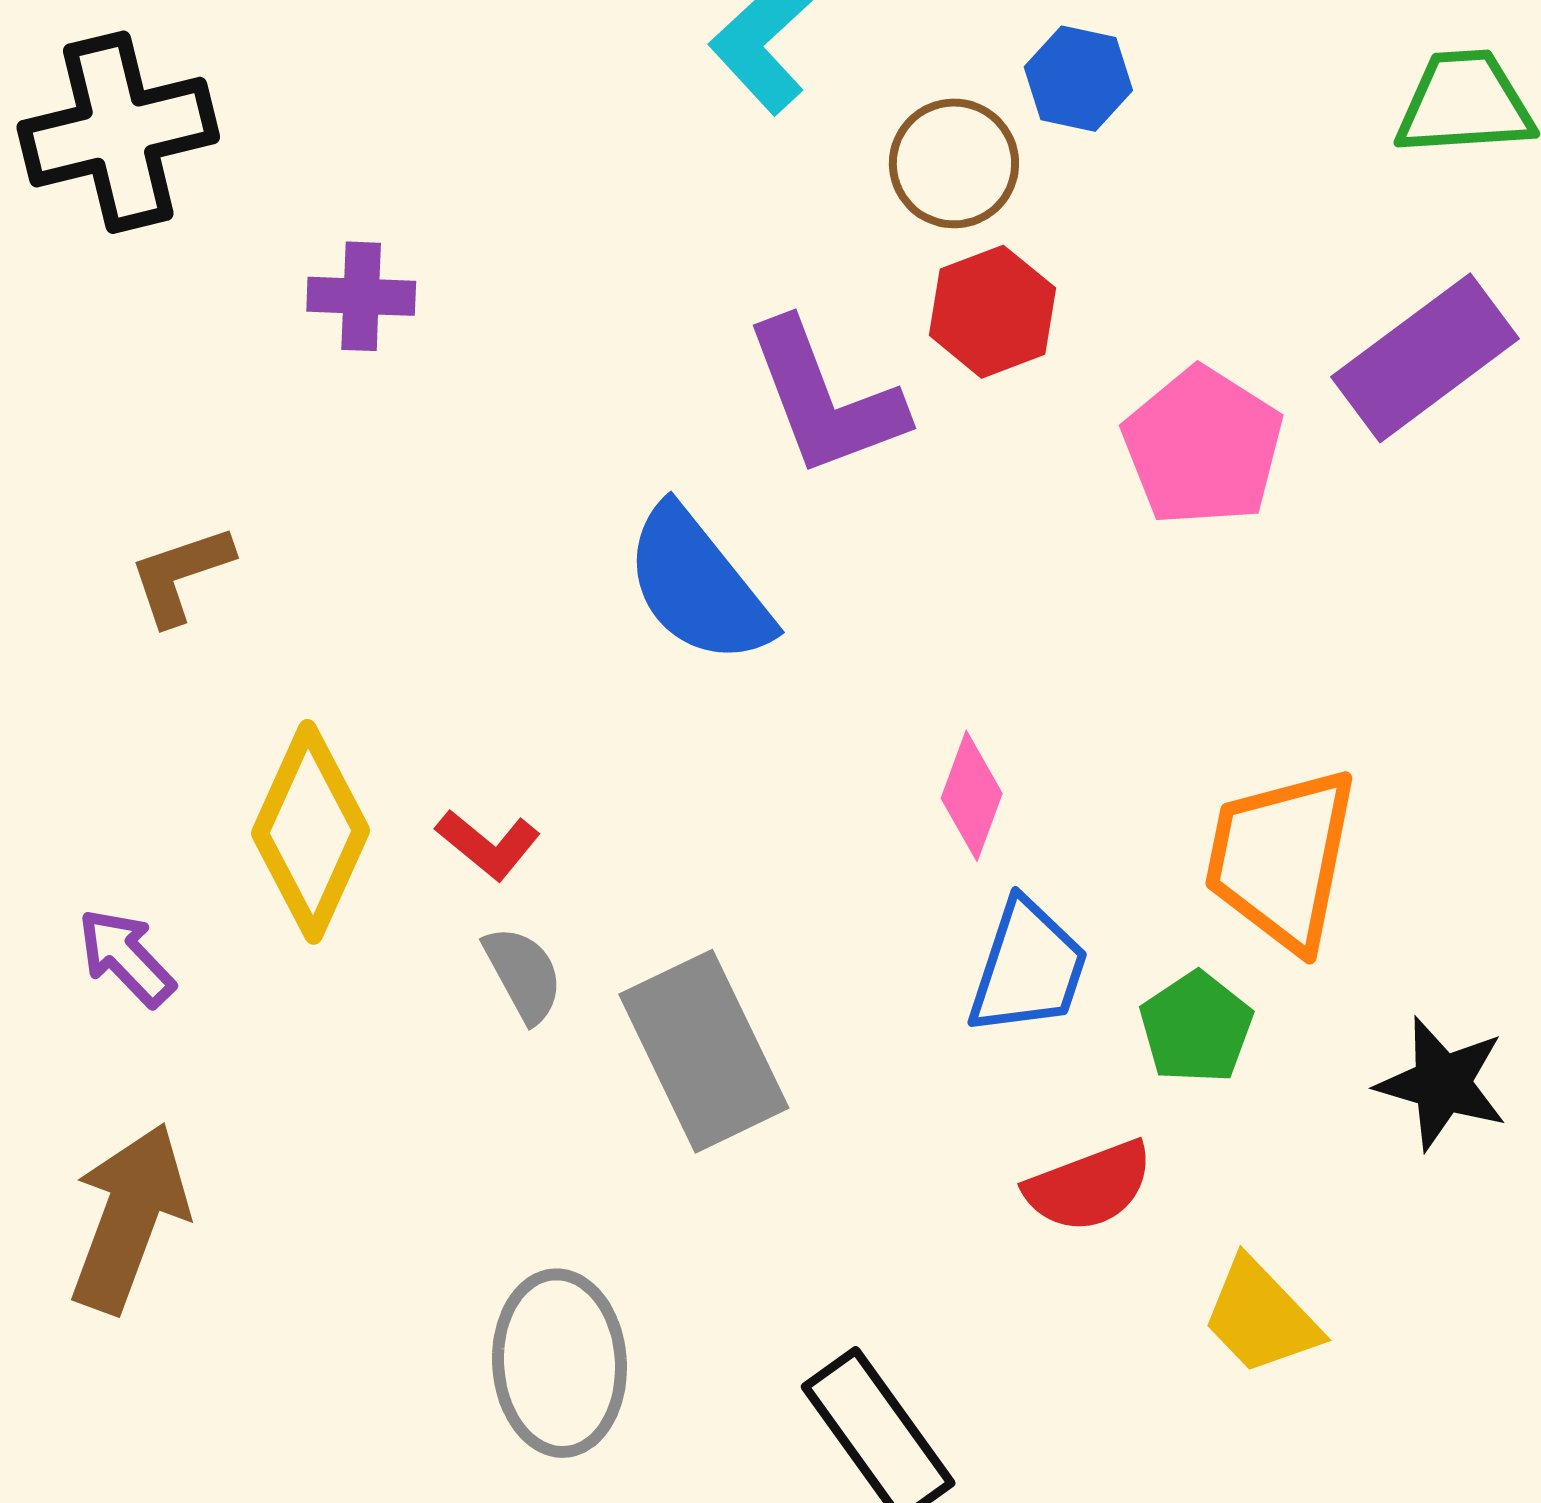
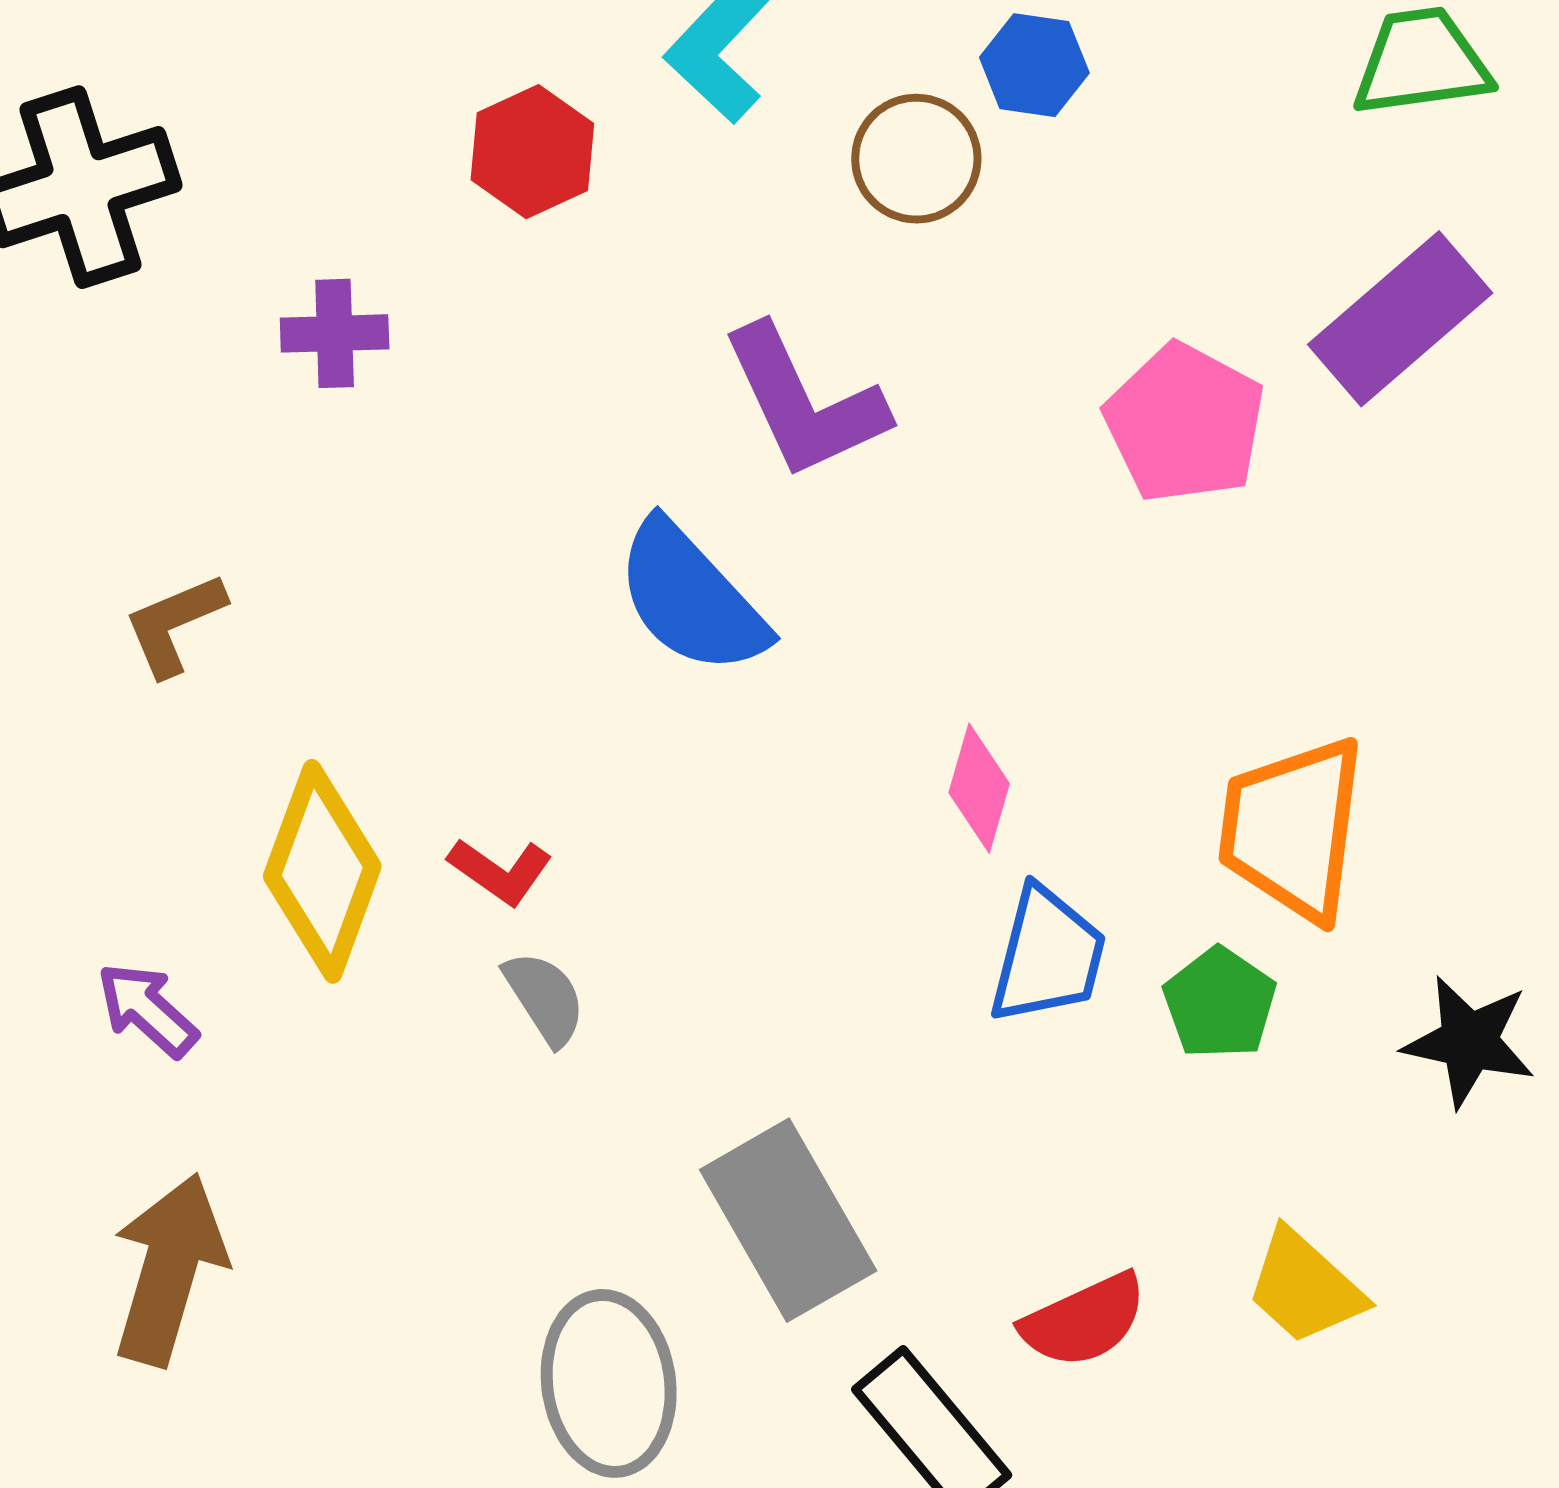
red hexagon: (992, 312) -> (532, 152), moved
gray rectangle: (704, 1051) -> (788, 1220), moved
red semicircle: (1089, 1186) -> (1084, 1320), moved

